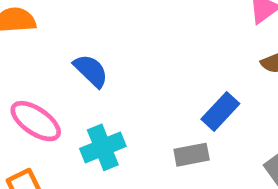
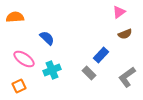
gray rectangle: (192, 155) -> (89, 73), turned 56

